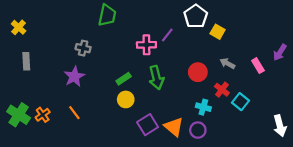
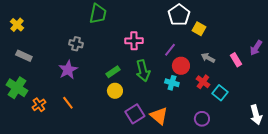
purple line: (167, 35) -> (170, 50), moved
gray rectangle: (26, 61) -> (24, 56), turned -63
cyan cross: (203, 107) -> (172, 83), moved
green cross: (19, 115) -> (17, 88), moved
purple circle: (198, 130) -> (202, 119), moved

